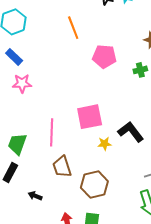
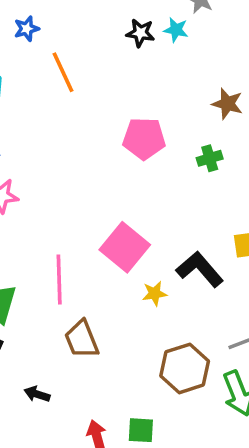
orange line: (73, 28) -> (63, 72), moved
pink square: (90, 117) -> (125, 247), turned -36
brown hexagon: (94, 184) -> (185, 368), moved

